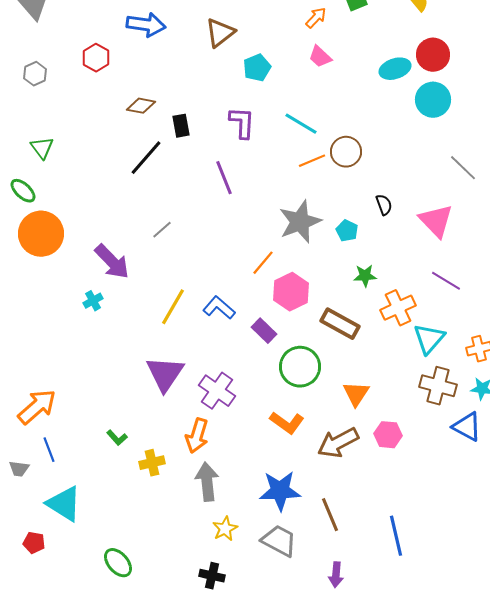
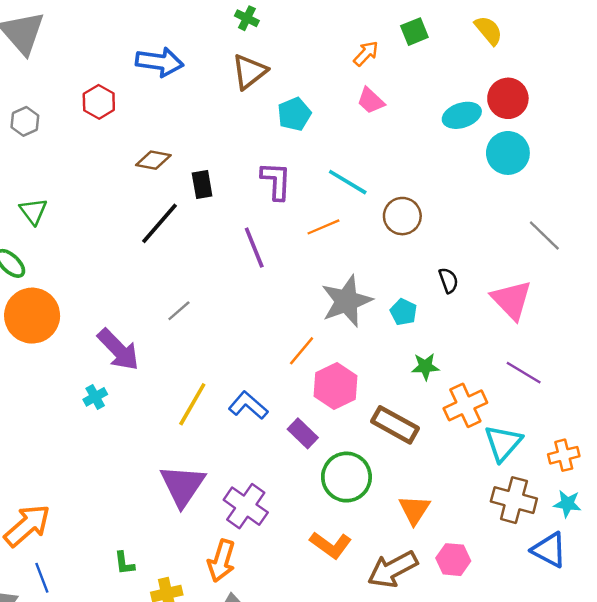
orange line: (312, 161) -> (323, 227), moved
green L-shape: (117, 438) -> (124, 563), turned 35

